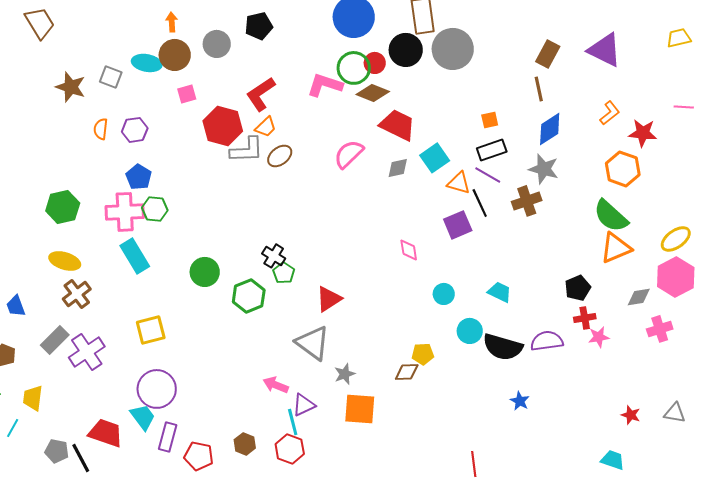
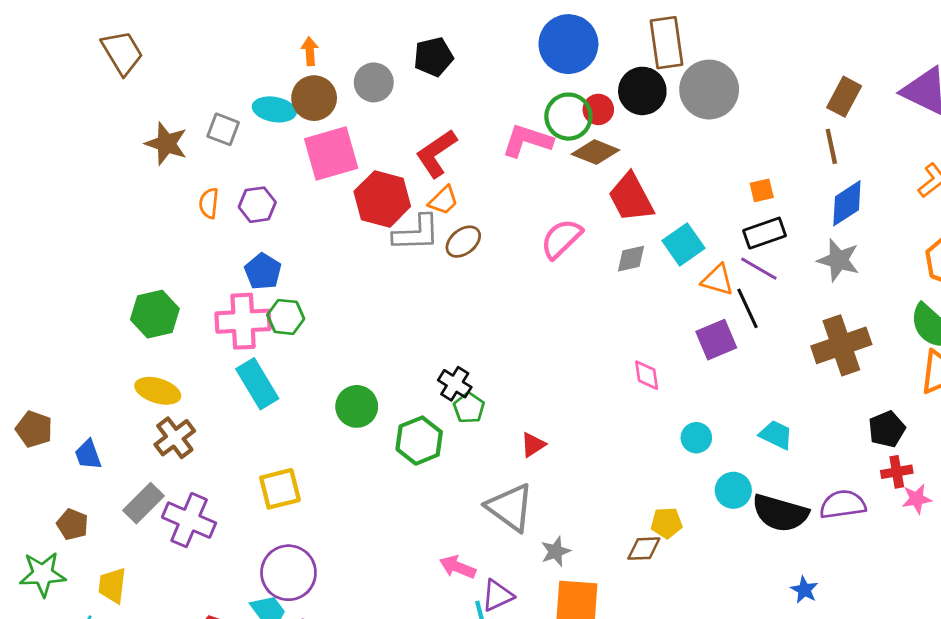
pink square: (187, 94) -> (331, 153), size x2.0
red trapezoid: (398, 125) -> (631, 198), turned -144
brown cross: (527, 201) -> (841, 345), moved, size x1.4
red triangle: (329, 299) -> (533, 445), size x0.7
purple cross: (87, 352) -> (189, 520), turned -33

